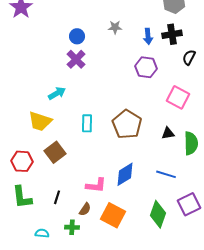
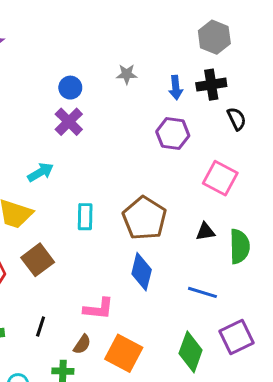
black semicircle: (189, 57) -> (237, 119), turned 126
blue diamond: (125, 174) -> (142, 272), moved, turned -45

